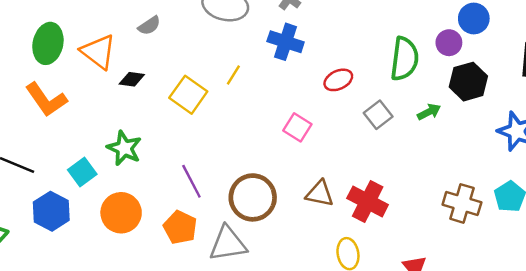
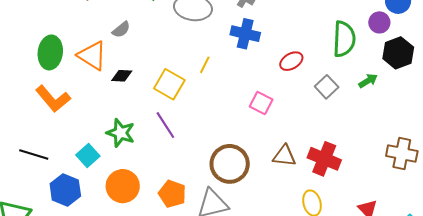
gray semicircle: (149, 26) -> (121, 30), moved
purple line: (191, 181) -> (165, 125), moved

